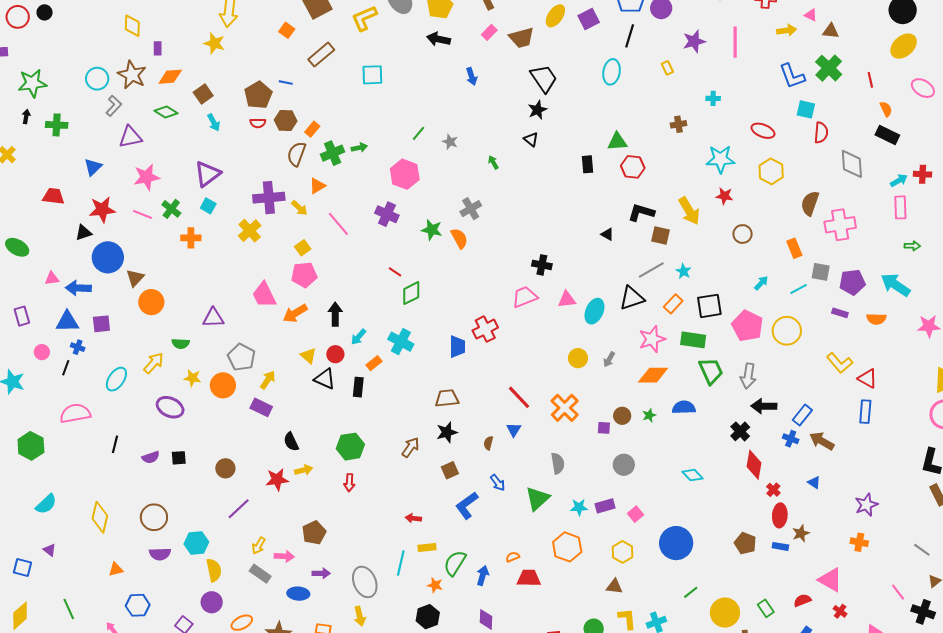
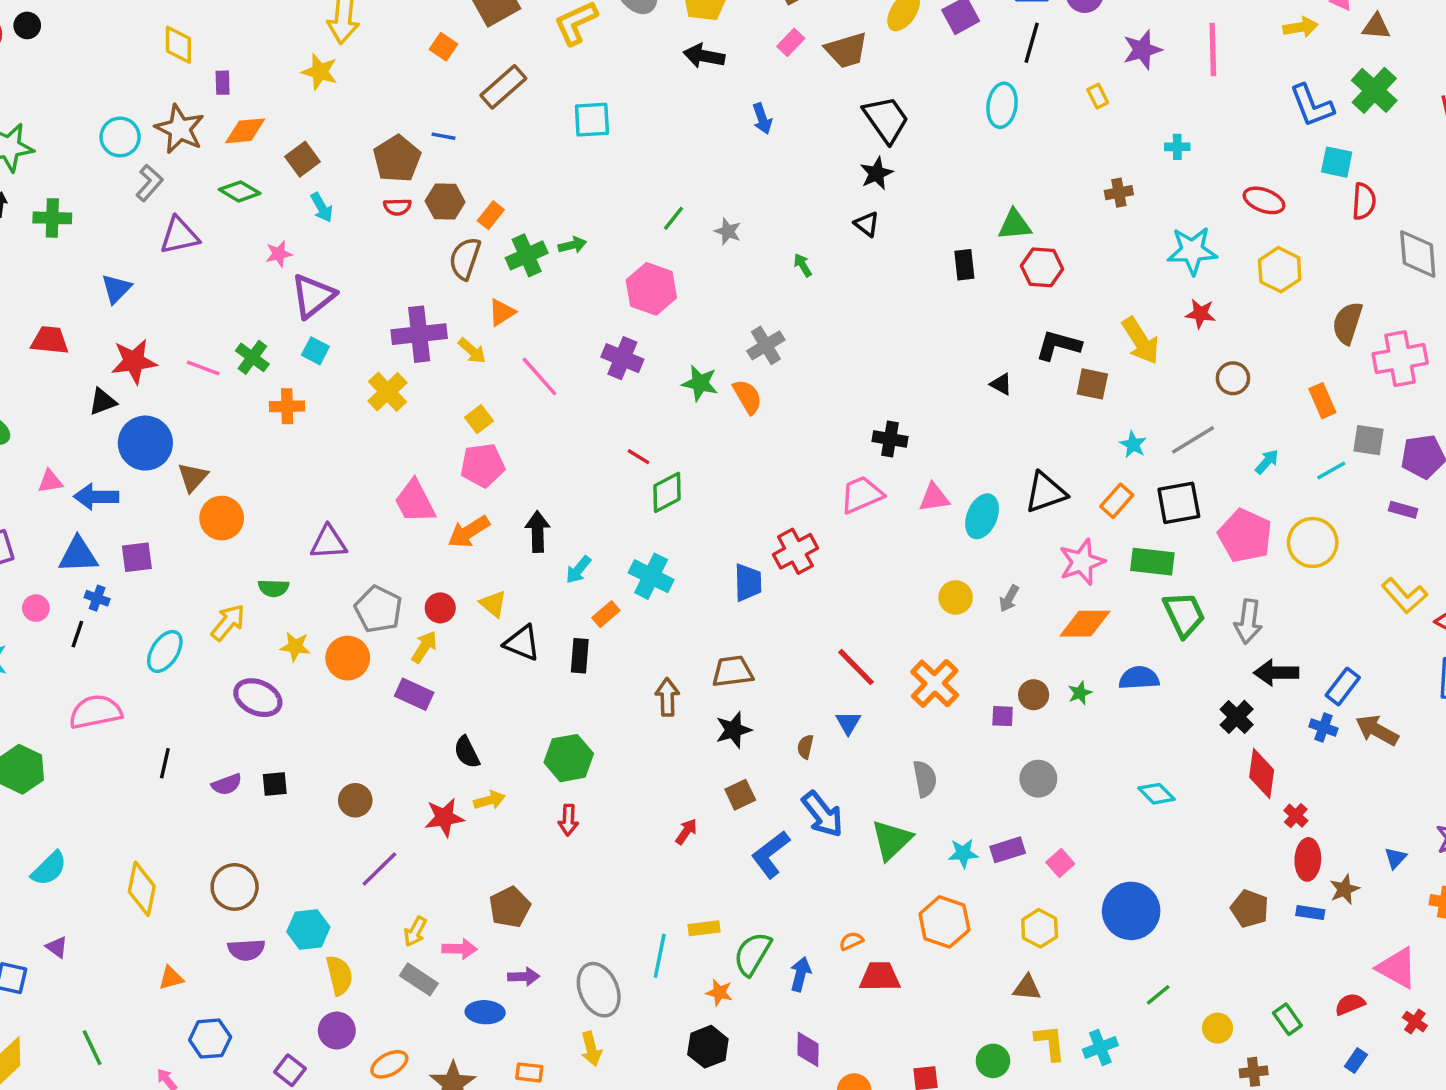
pink star: (147, 177) -> (279, 254), moved, size x0.6
gray line: (651, 270) -> (1193, 440), moved
red circle: (335, 354) -> (440, 608), moved
brown arrow: (411, 447) -> (667, 697), moved, turned -35
blue arrow: (498, 483) -> (823, 814), size x1.6
blue triangle: (814, 483) -> (1395, 858), moved, turned 40
red arrow: (413, 518) -> (686, 832), moved, turned 119
yellow circle: (725, 613) -> (1218, 1028), size x0.6

